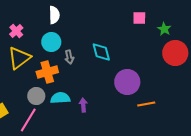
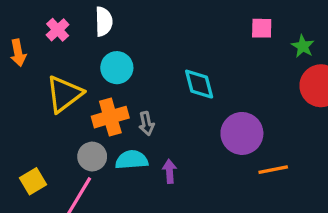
white semicircle: (54, 15) -> (104, 22), moved
pink cross: (16, 31) -> (58, 30), moved
gray arrow: (69, 57) -> (146, 124), moved

